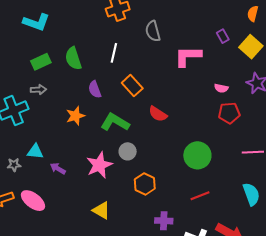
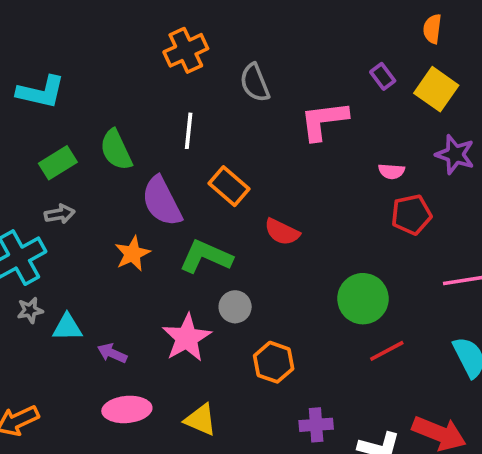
purple semicircle: (95, 89) -> (162, 201), size x1.6
gray star: (14, 165) -> (30, 310), moved
red line: (200, 196) -> (387, 351), moved
pink ellipse: (33, 201) -> (127, 409), moved, turned -35

